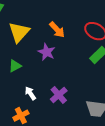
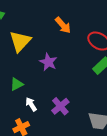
orange arrow: (57, 30) -> (63, 25), moved
green triangle: (15, 66) -> (17, 84), moved

